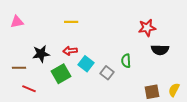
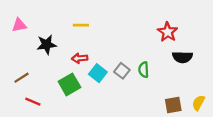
red star: (147, 28) -> (168, 32), turned -30
black star: (41, 54) -> (47, 45), moved
brown line: (19, 68) -> (21, 78), turned -32
gray square: (107, 73) -> (122, 71), moved

